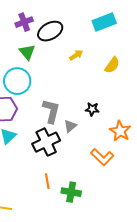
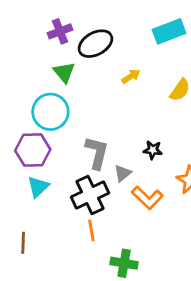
orange L-shape: (102, 157) -> (147, 198), moved
orange line: (47, 181) -> (91, 230), moved

